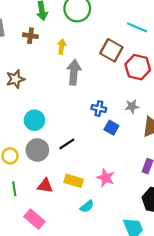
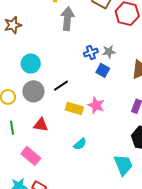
gray star: (132, 106) -> (109, 52), moved
blue cross: (99, 109) -> (91, 52), turned -32
pink star: (106, 178) -> (96, 105), moved
yellow rectangle: (74, 181) -> (74, 108), moved

